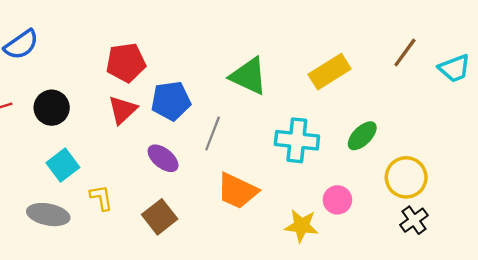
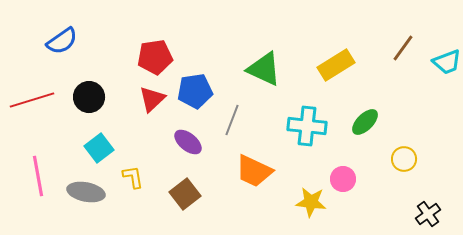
yellow circle: (406, 177) -> (404, 159), size x0.7
black cross: (414, 220) -> (428, 214), moved

